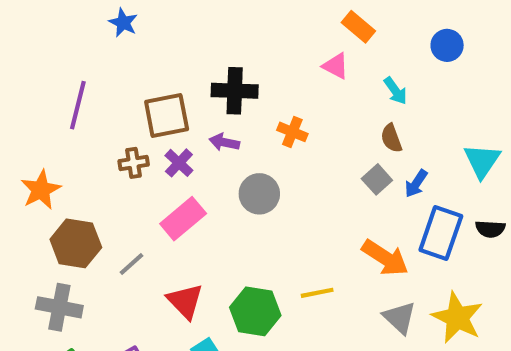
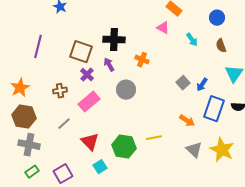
brown square: (167, 115) -> (81, 52), turned 30
brown semicircle: (391, 138) -> (221, 46), moved
purple arrow: (224, 142) -> (109, 65), turned 48
brown cross: (134, 163) -> (60, 91), moved
brown hexagon: (76, 243) -> (24, 117), moved
orange arrow: (385, 258) -> (187, 121), size x0.7

